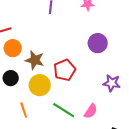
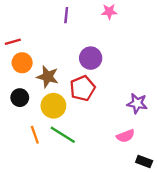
purple circle: (98, 43) -> (91, 58), moved
green line: (64, 110) -> (63, 135), moved
pink semicircle: (91, 111) -> (125, 136), moved, turned 35

